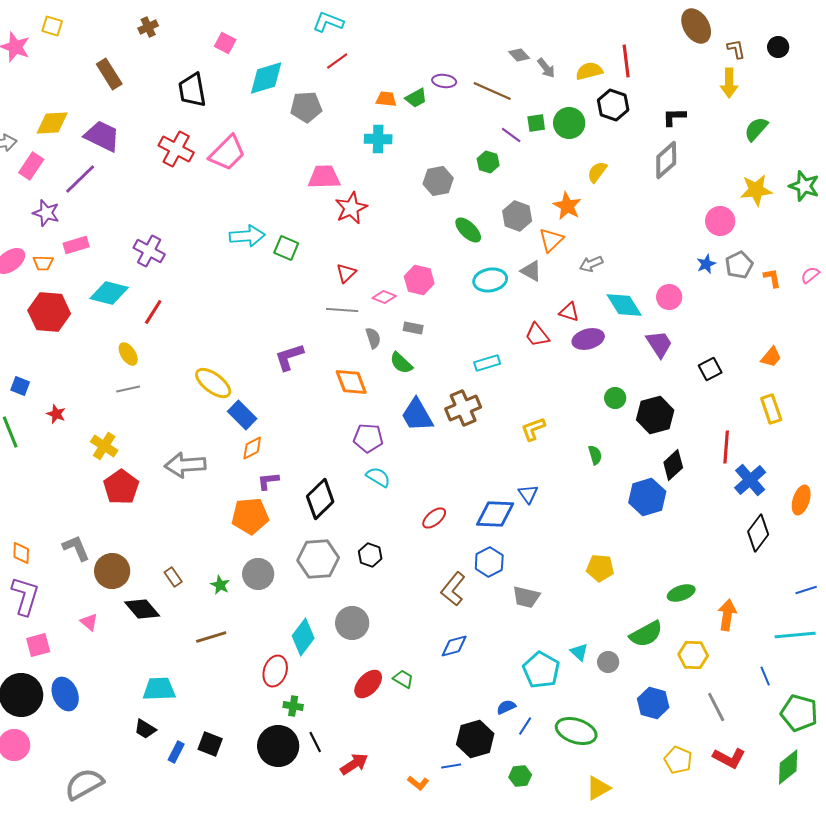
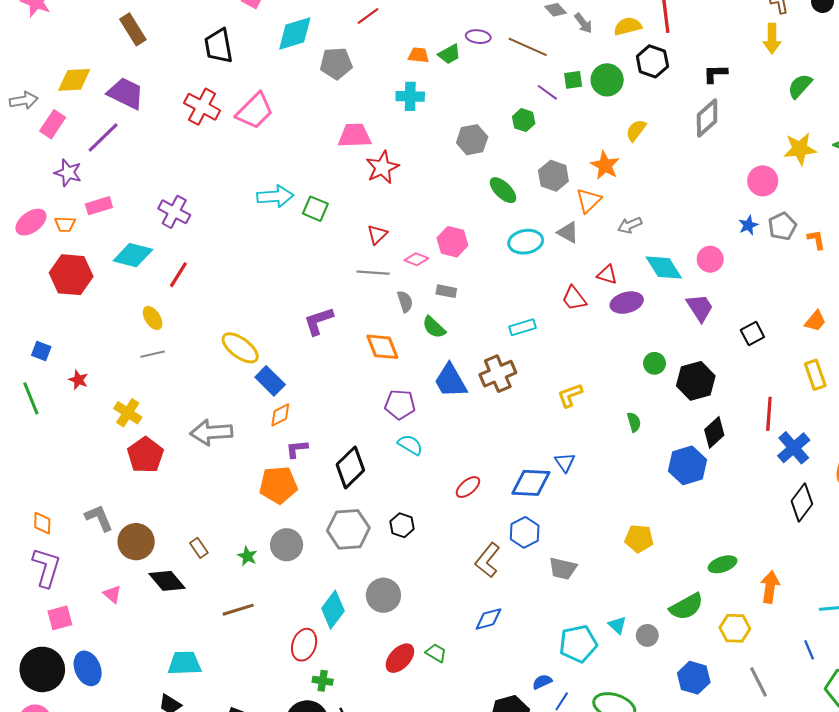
cyan pentagon: (541, 670) -> (578, 644), turned 30

